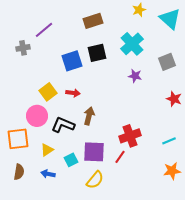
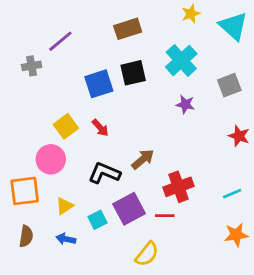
red arrow: (73, 93) -> (100, 128), turned 40
brown arrow: (89, 116) -> (143, 159), moved, turned 36
black L-shape: (63, 125) -> (104, 173), moved
purple square: (94, 152) -> (129, 209), turned -30
red line: (120, 157) -> (165, 216), turned 56
yellow semicircle: (95, 180) -> (147, 254), moved

